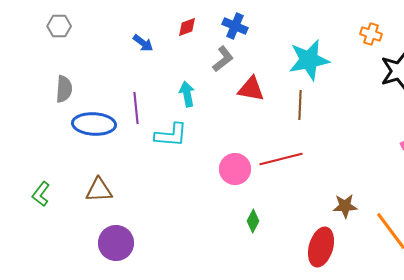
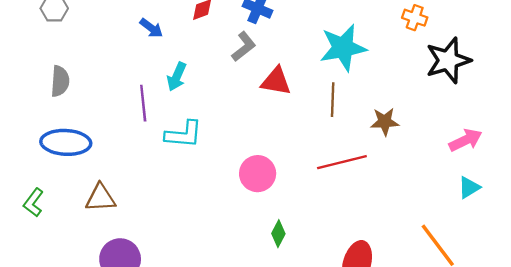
cyan arrow: (187, 94) -> (177, 77), moved, turned -145
blue ellipse: (94, 124) -> (66, 142), moved
red line: (281, 159) -> (342, 162), moved
brown star: (345, 206) -> (385, 122), moved

